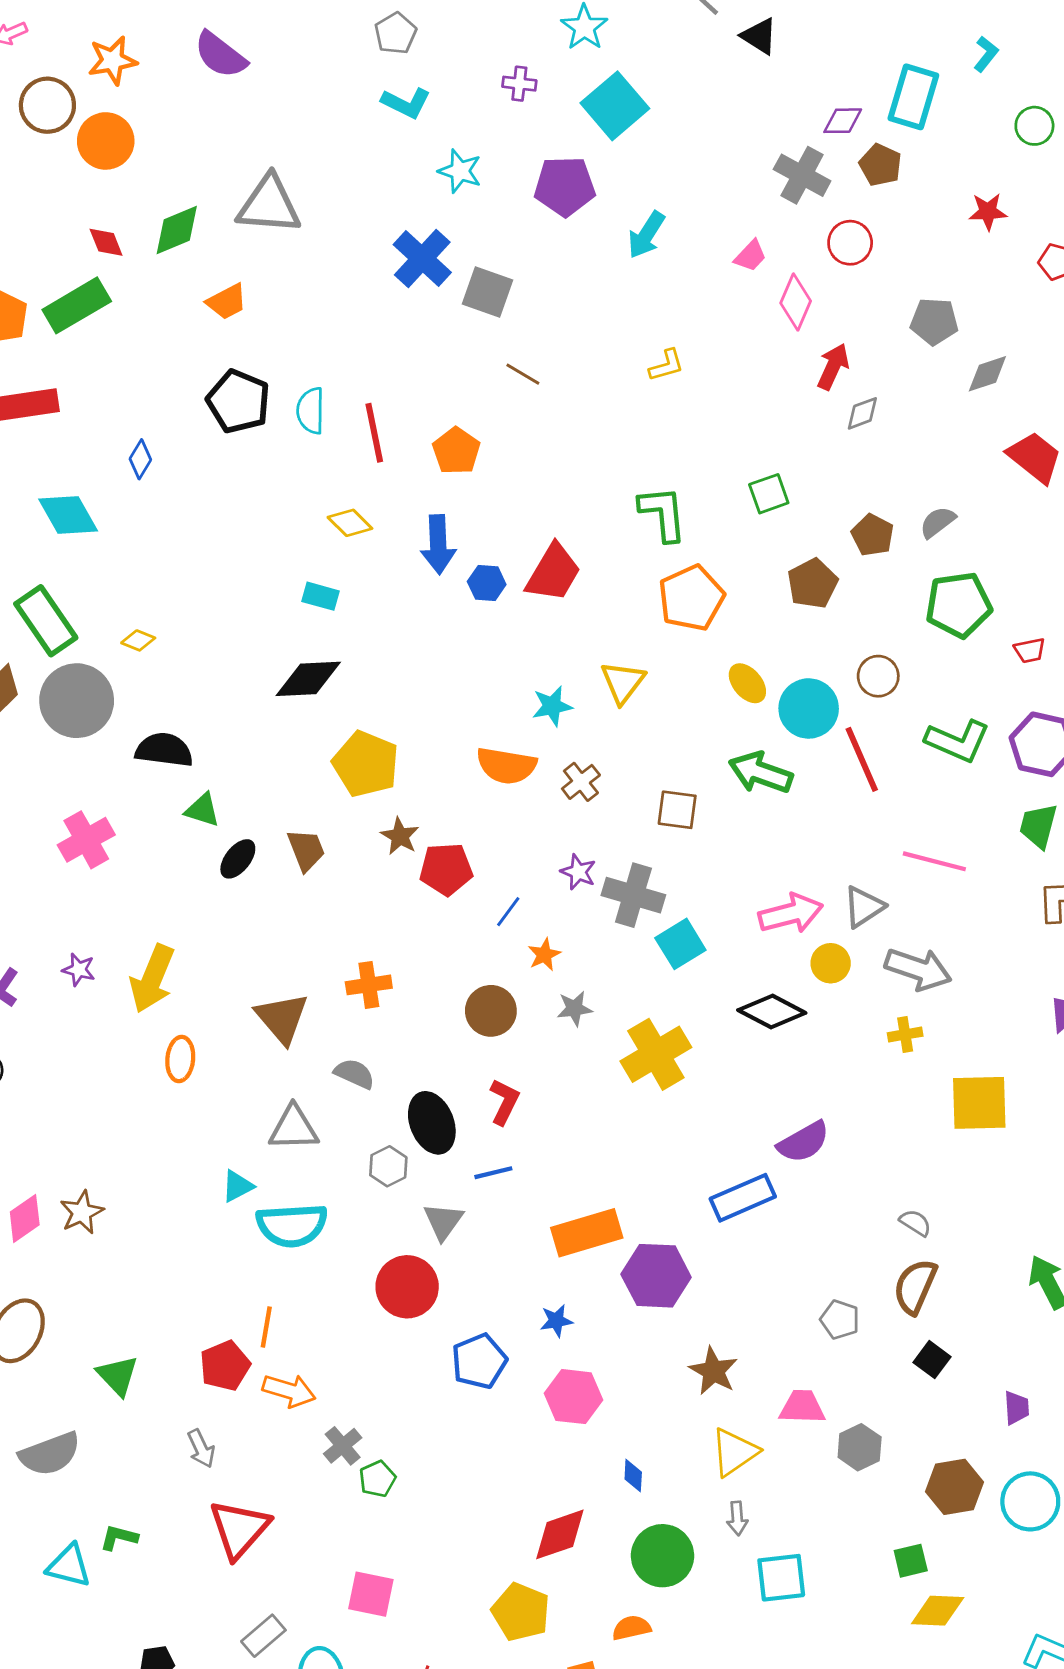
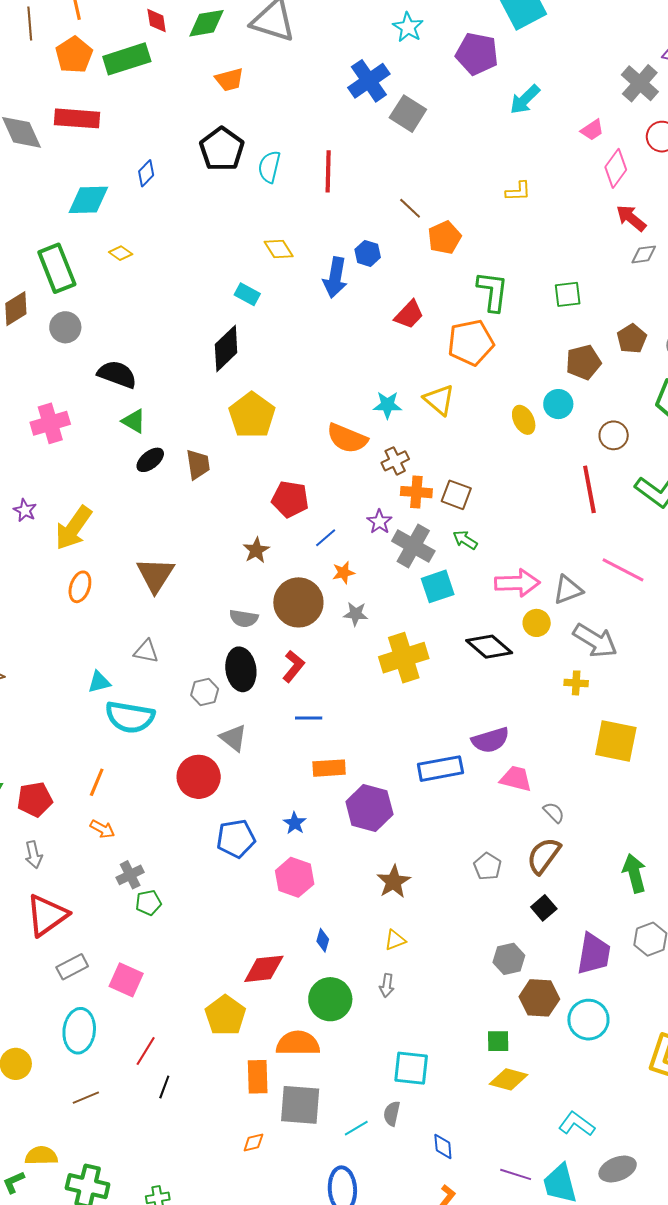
red arrow: (833, 367) -> (631, 218), turned -88
brown line: (523, 374) -> (410, 208), moved
red line: (374, 433) -> (328, 171), moved
orange pentagon: (456, 451) -> (444, 238), moved
cyan diamond: (68, 515) -> (88, 200), turned -75
red trapezoid: (553, 573) -> (409, 315), size x0.7
blue hexagon: (487, 583) -> (368, 253), moved
orange pentagon: (691, 598) -> (471, 343), moved
yellow diamond: (138, 640) -> (121, 253), moved
black diamond: (308, 679) -> (226, 349), turned -54
yellow triangle: (623, 682) -> (439, 400), turned -40
gray circle: (77, 701) -> (65, 327), size x0.6
cyan circle: (809, 708) -> (558, 404), moved, size x0.7
green arrow: (761, 773) -> (465, 540), moved, size x0.6
brown star: (400, 836) -> (256, 550), moved
orange cross: (369, 985) -> (416, 492), moved
brown circle: (491, 1011) -> (298, 602), size x1.4
gray semicircle: (354, 1074) -> (244, 618), moved, turned 152
gray triangle: (294, 1128) -> (146, 651), size x0.7
blue line: (493, 1173) -> (309, 718), moved
gray triangle: (443, 1221) -> (233, 738), turned -40
orange rectangle: (587, 1233) -> (329, 768), size x0.7
blue star: (556, 1321) -> (295, 823), turned 30
red pentagon: (225, 1366) -> (35, 800), moved
orange arrow: (289, 1391) -> (102, 829), size x0.7
pink trapezoid: (802, 1407) -> (516, 779), moved
purple trapezoid: (1016, 1408) -> (594, 954), size x1.8
gray hexagon: (860, 1447) -> (509, 959), moved
yellow triangle: (734, 1452) -> (395, 940), size x0.6
cyan square: (781, 1578) -> (411, 1068), moved
orange semicircle: (631, 1628) -> (298, 1043), size x1.6
gray rectangle: (263, 1636) -> (72, 967), moved

